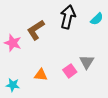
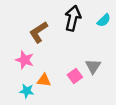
pink star: (13, 43) -> (25, 60), moved
cyan star: (13, 85) -> (27, 91), moved

